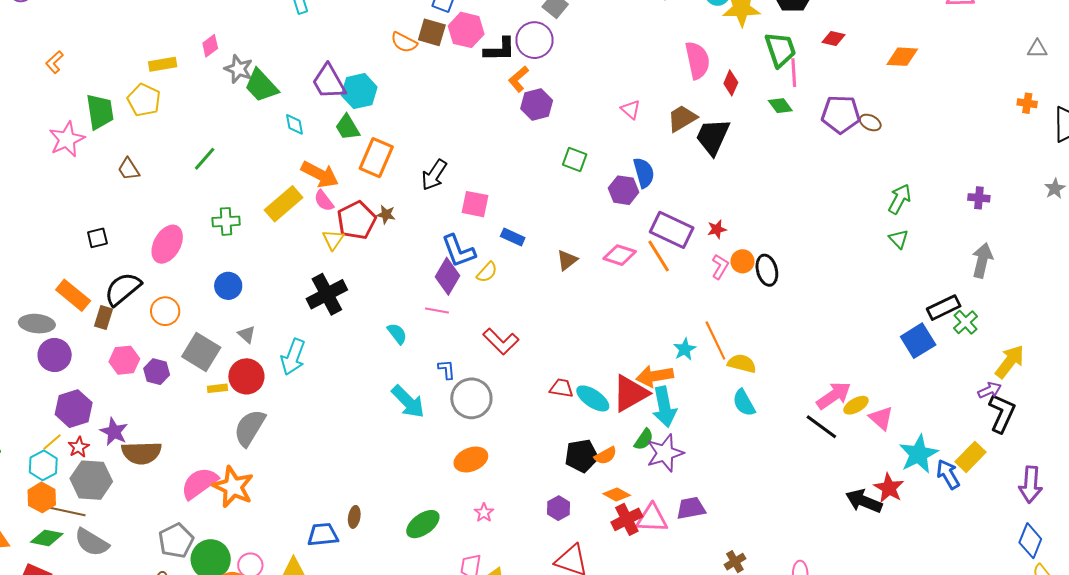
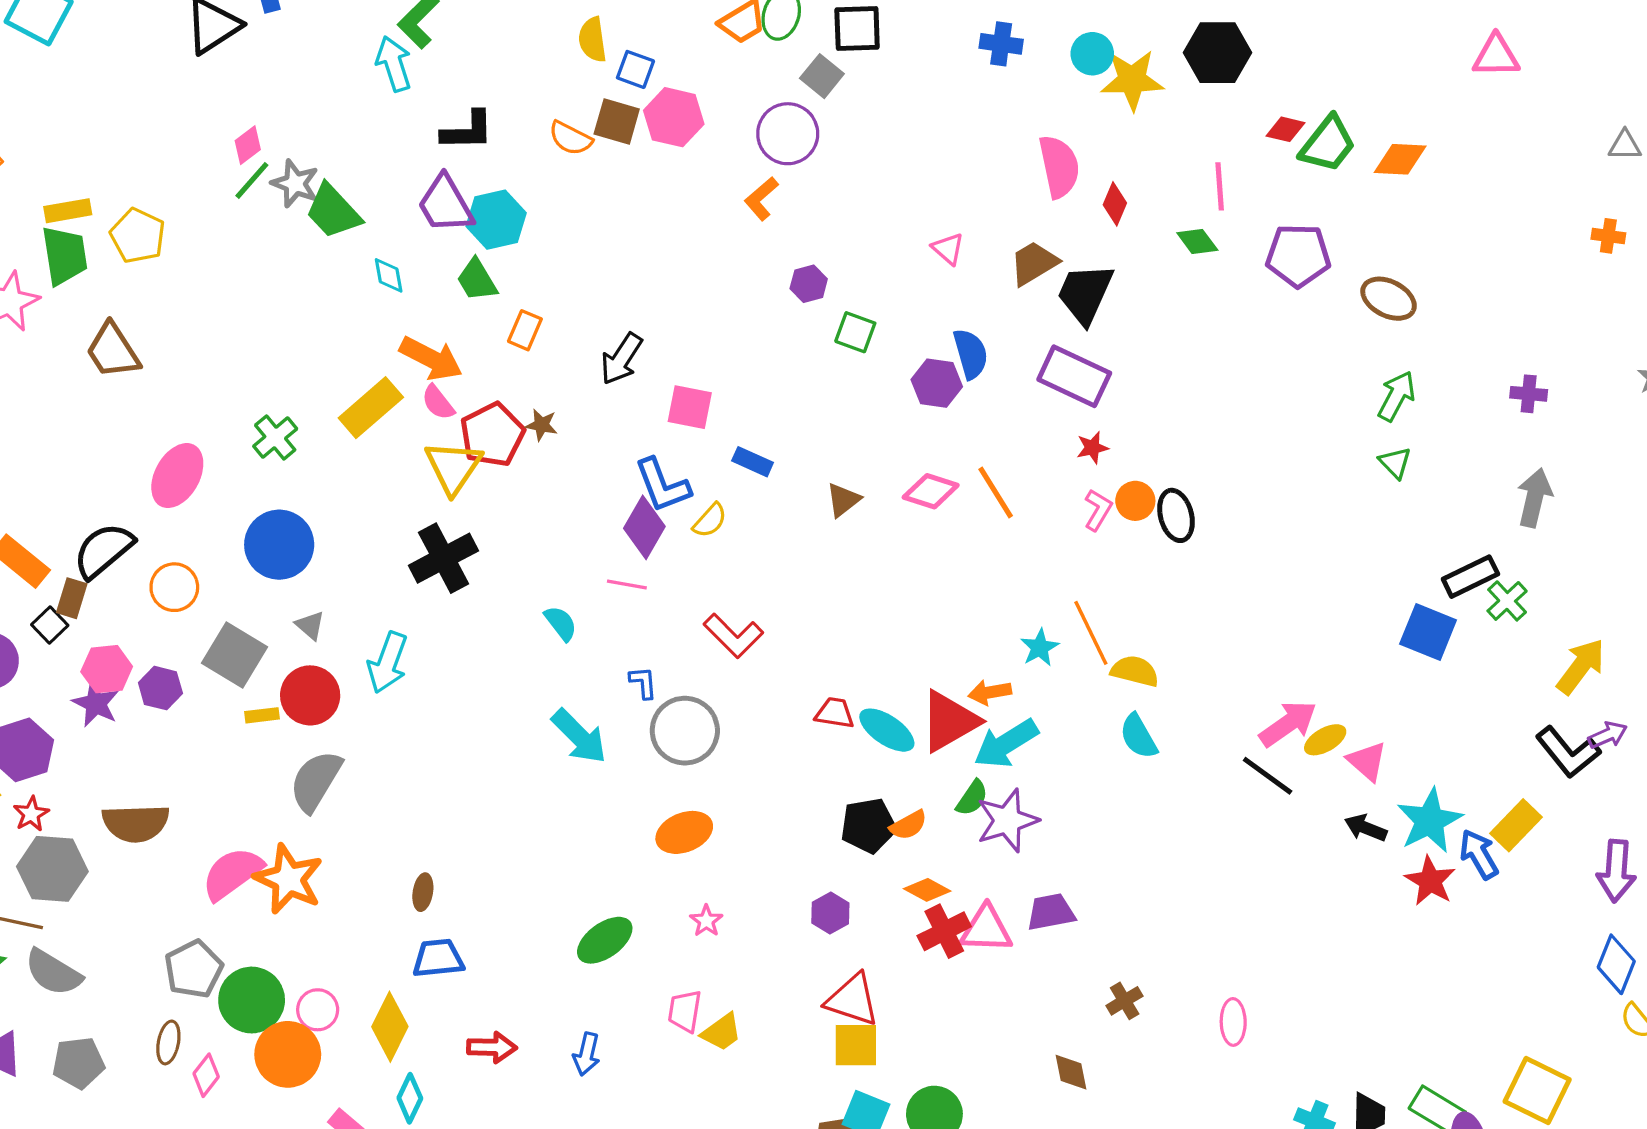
black L-shape: (500, 50) -> (467, 131), moved
green trapezoid: (780, 50) -> (1328, 144), moved, turned 57
yellow rectangle: (163, 64) -> (68, 211), moved
purple hexagon: (537, 104) -> (809, 284), moved, size x0.7
brown ellipse: (870, 123) -> (1389, 299), moved, size x1.5
orange rectangle: (376, 158) -> (525, 330), size x0.6
green line: (205, 159) -> (252, 180), moved
brown trapezoid: (129, 169) -> (113, 351), size x1.5
green cross: (226, 221) -> (275, 438), turned -36
purple rectangle: (672, 230) -> (1074, 376), moved
black square: (97, 238) -> (50, 625), moved, turned -30
yellow triangle: (333, 240) -> (453, 467), size x1.6
blue circle: (228, 286) -> (279, 545), size x1.5
blue square: (918, 341) -> (1428, 632), turned -36
orange arrow: (655, 376) -> (990, 692), size x0.7
purple arrow: (990, 390) -> (1608, 735), moved
cyan arrow: (664, 407) -> (1006, 744), turned 69
black L-shape: (1002, 413) -> (1568, 752), turned 117
purple star: (114, 432) -> (96, 703), moved
red star: (889, 488) -> (1430, 881), moved
black arrow: (864, 501) -> (1366, 828), moved, size x0.7
brown ellipse: (354, 517) -> (423, 892), moved

